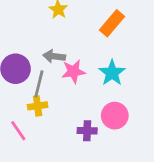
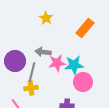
cyan star: (112, 73) -> (74, 65), moved, turned 30
pink circle: (115, 116) -> (83, 82), moved

